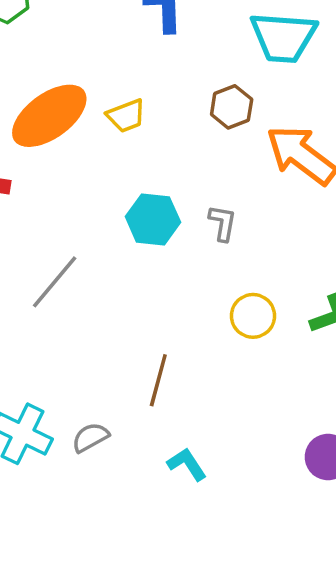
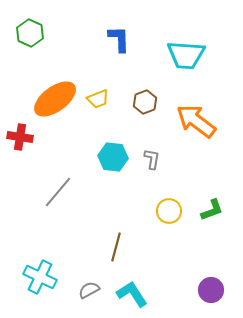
brown hexagon: (232, 107) -> (145, 102), moved
gray semicircle: (90, 437) -> (89, 290), moved
cyan L-shape: (187, 464) -> (132, 294), size x1.4

